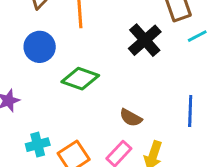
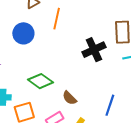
green diamond: (80, 79) -> (40, 81), moved

